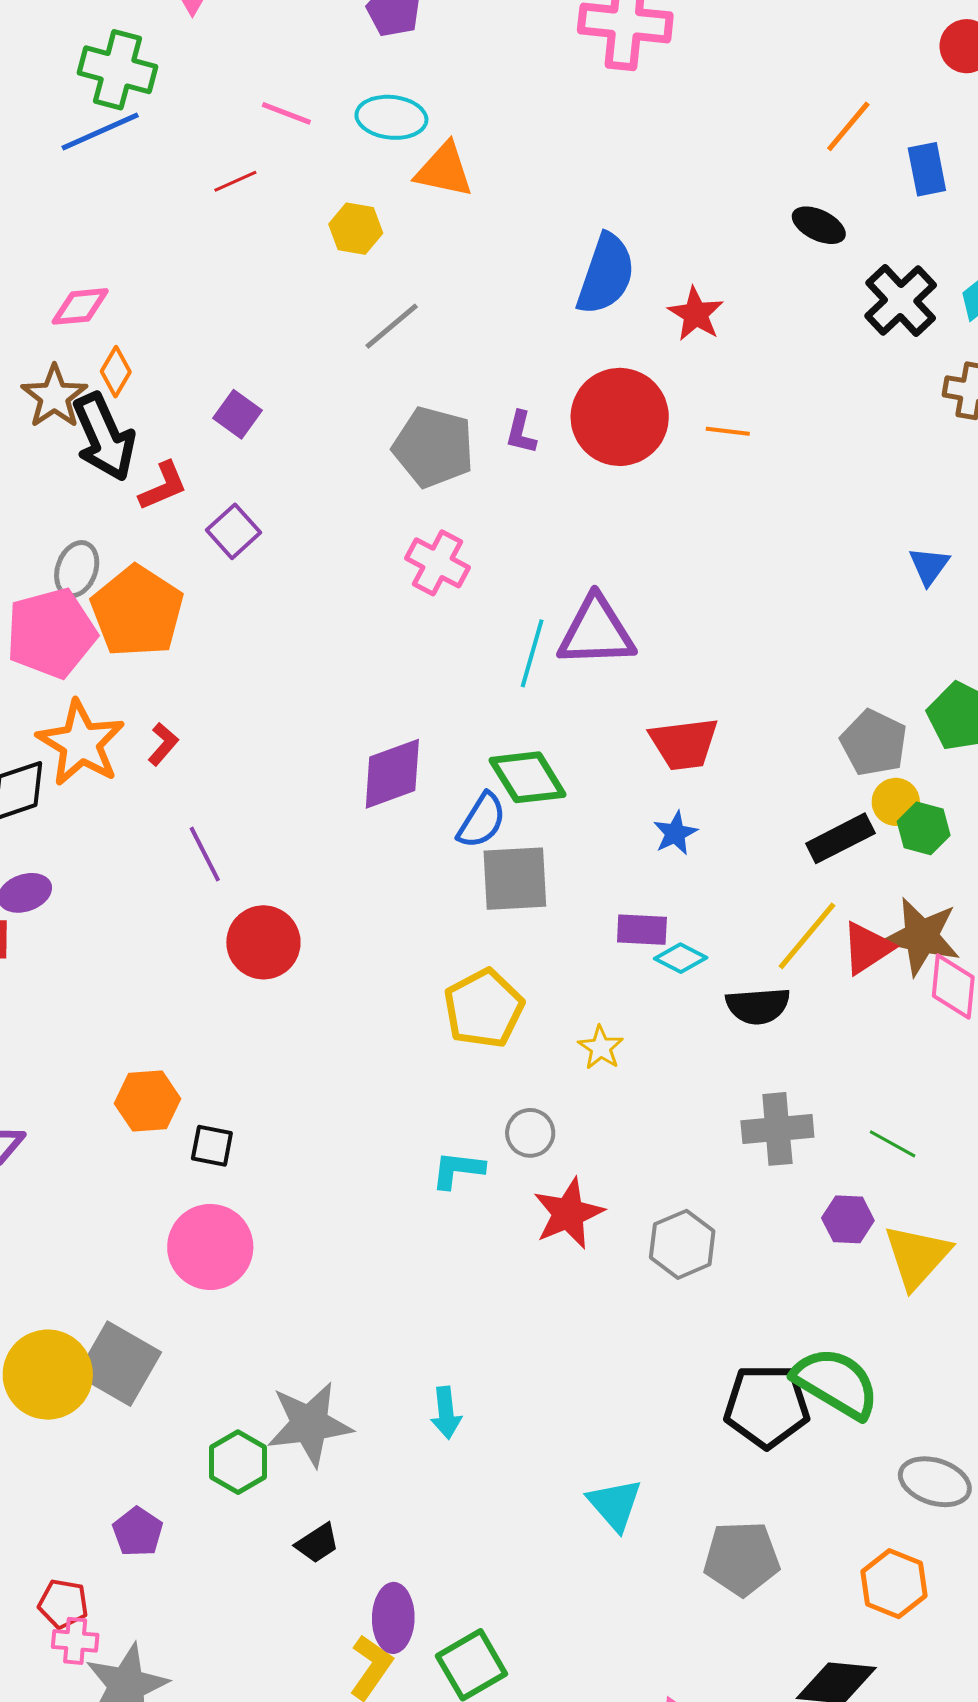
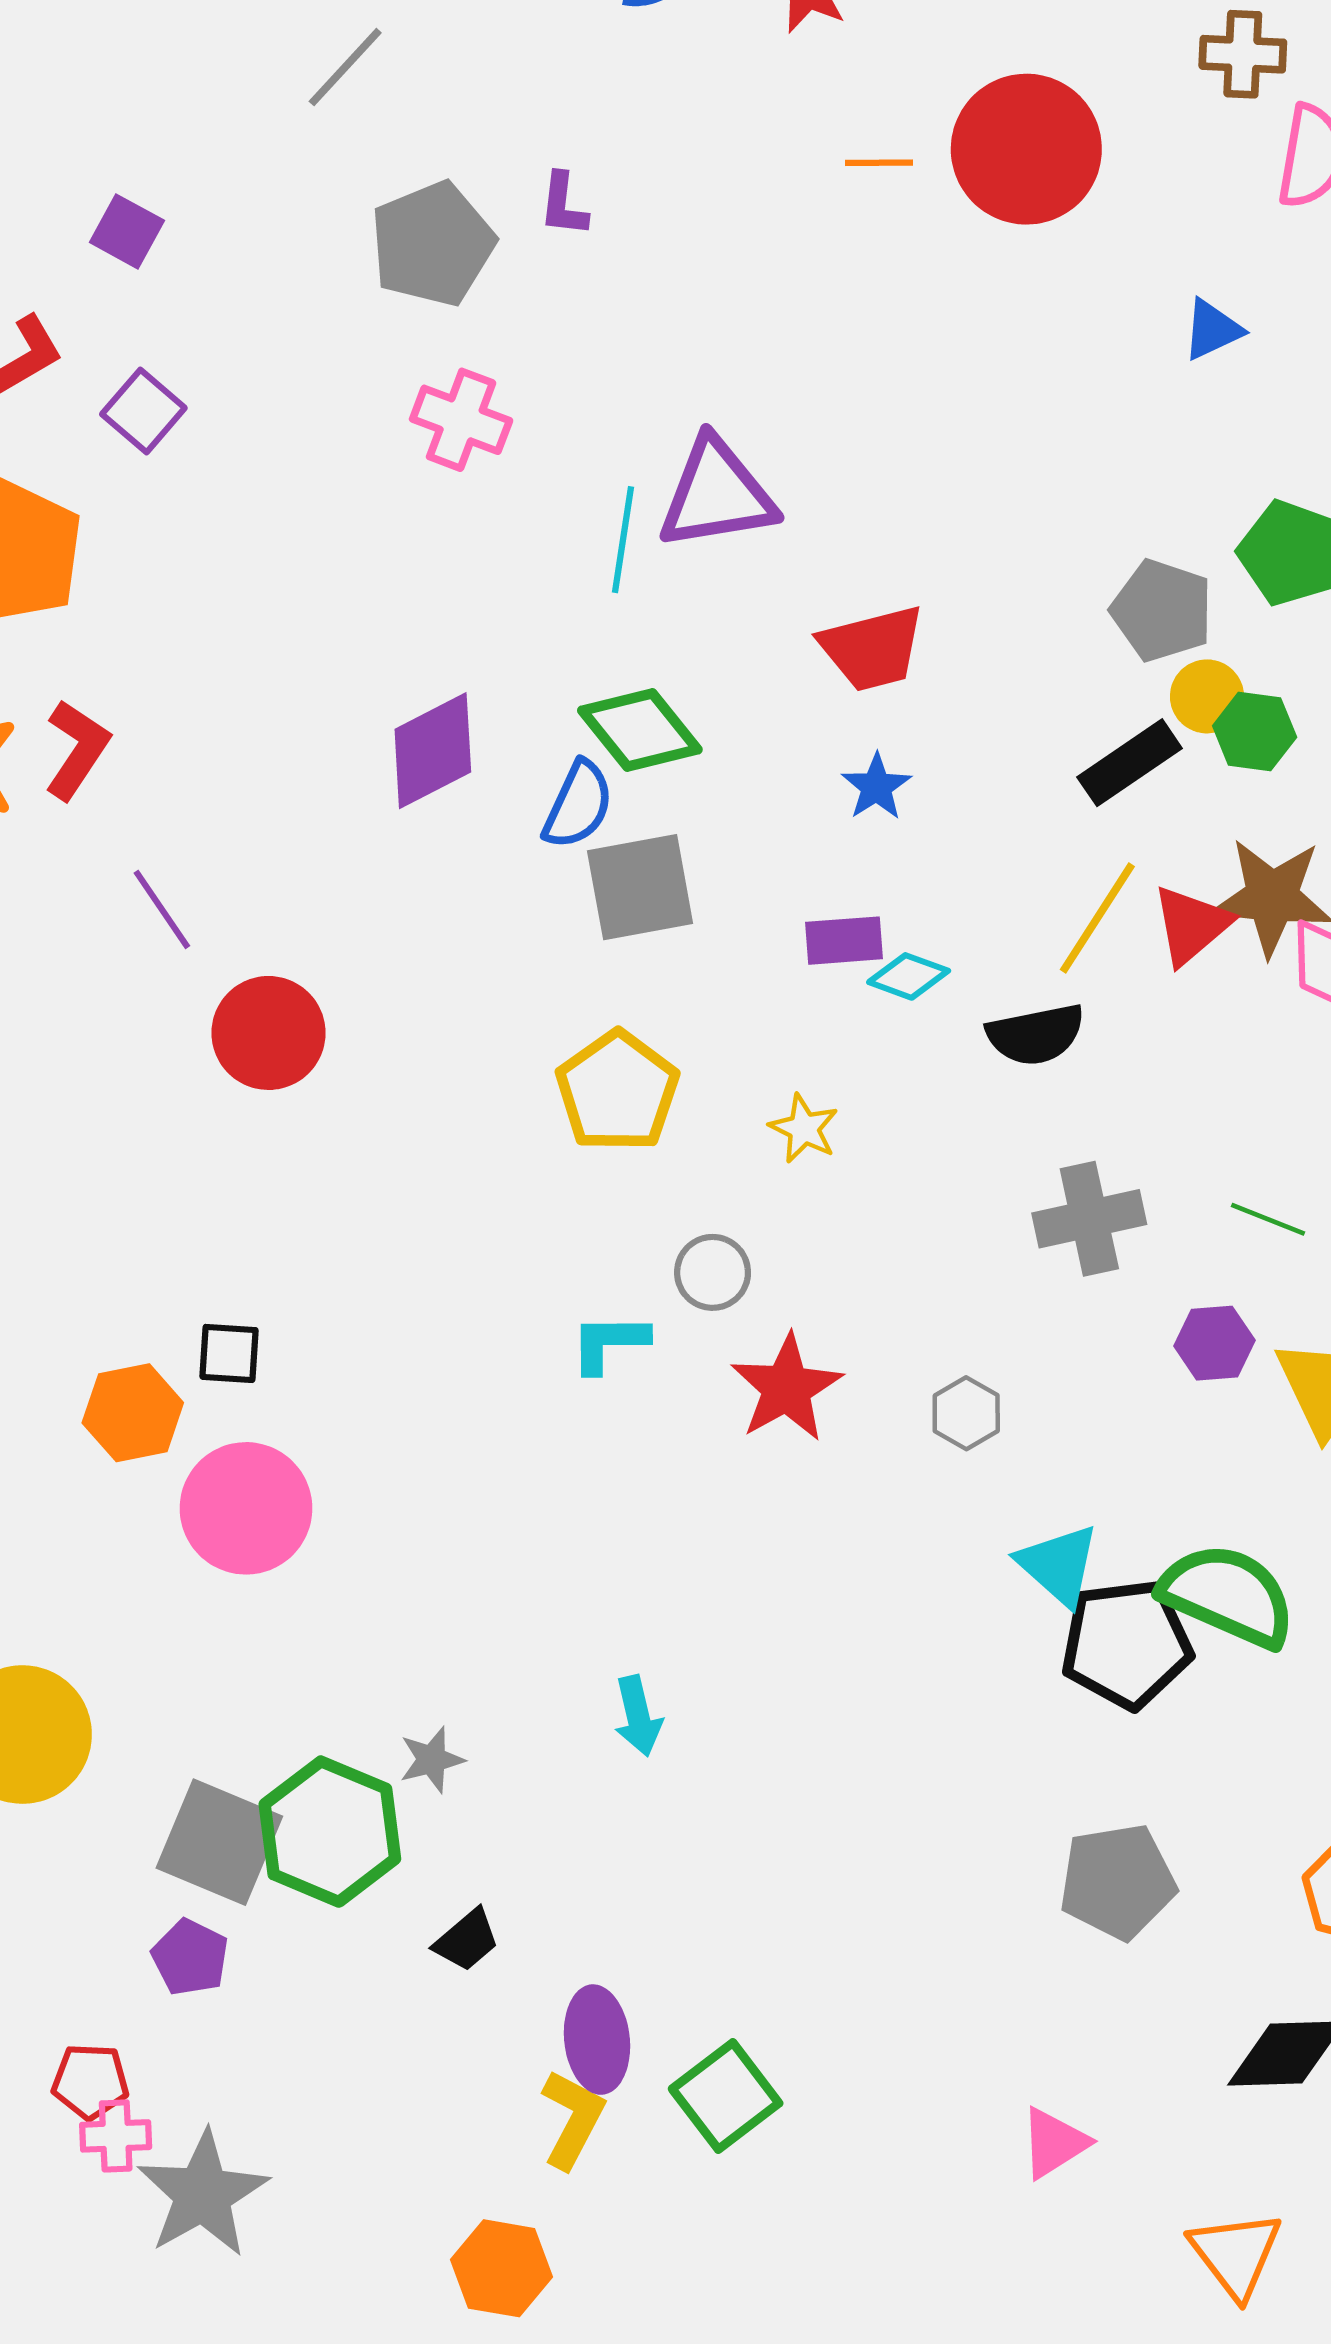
red circle: (620, 417) -> (1026, 149), moved
gray pentagon: (433, 447) -> (432, 244), turned -30
blue triangle: (929, 566) -> (1212, 330), turned 36
red L-shape: (163, 744) -> (77, 750), size x1.5
orange hexagon: (147, 1101) -> (133, 1413), moved
gray hexagon: (682, 1244) -> (966, 1413), size x0.7
gray square: (119, 1364) -> (219, 1842), moved
gray star: (309, 1424) -> (432, 1760), size x0.5
green hexagon: (238, 1462) -> (330, 1832), size x1.5
cyan triangle: (615, 1504) -> (1059, 1565), moved

